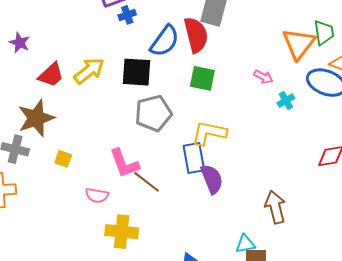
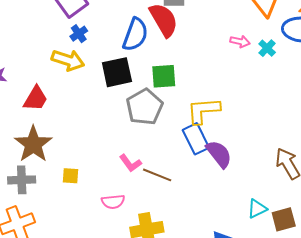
blue cross: (127, 15) -> (79, 34), moved
yellow arrow: (89, 71) -> (68, 60), moved, turned 72
green square: (202, 78) -> (164, 76), moved
cyan cross: (286, 101) -> (267, 48), moved
pink L-shape: (124, 163) -> (130, 163), size x0.7
cyan triangle: (245, 244) -> (257, 209), moved

